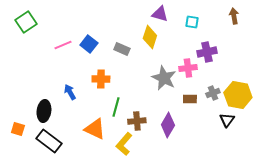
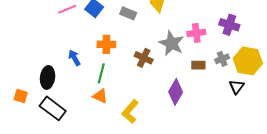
purple cross: (207, 52) -> (229, 25), moved, turned 30
green line: (116, 107) -> (101, 73), moved
brown cross: (137, 121) -> (144, 58), moved, turned 30
orange triangle: (95, 129) -> (100, 96), size x0.7

